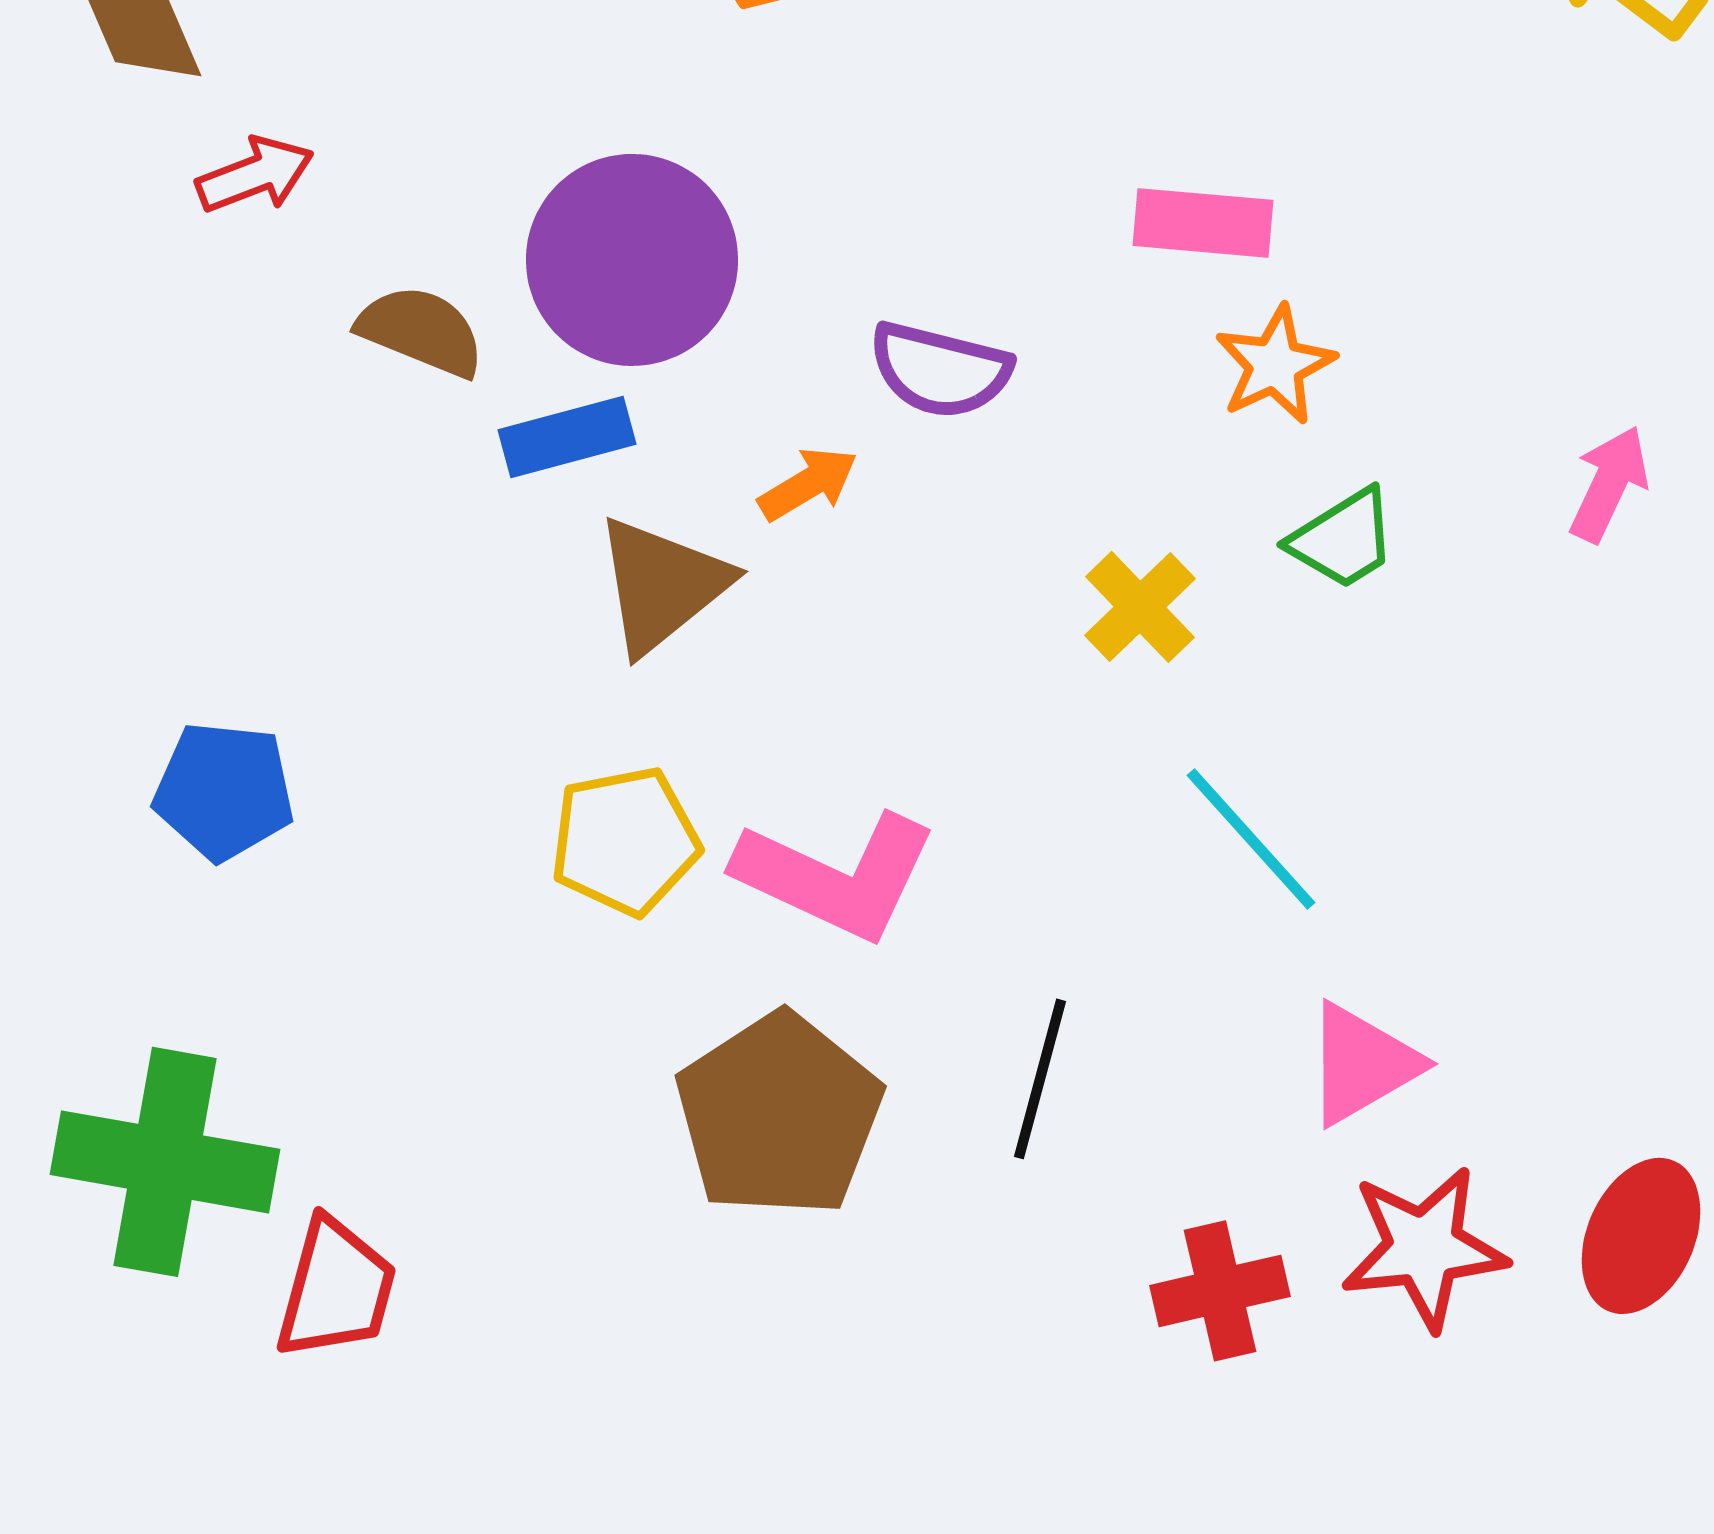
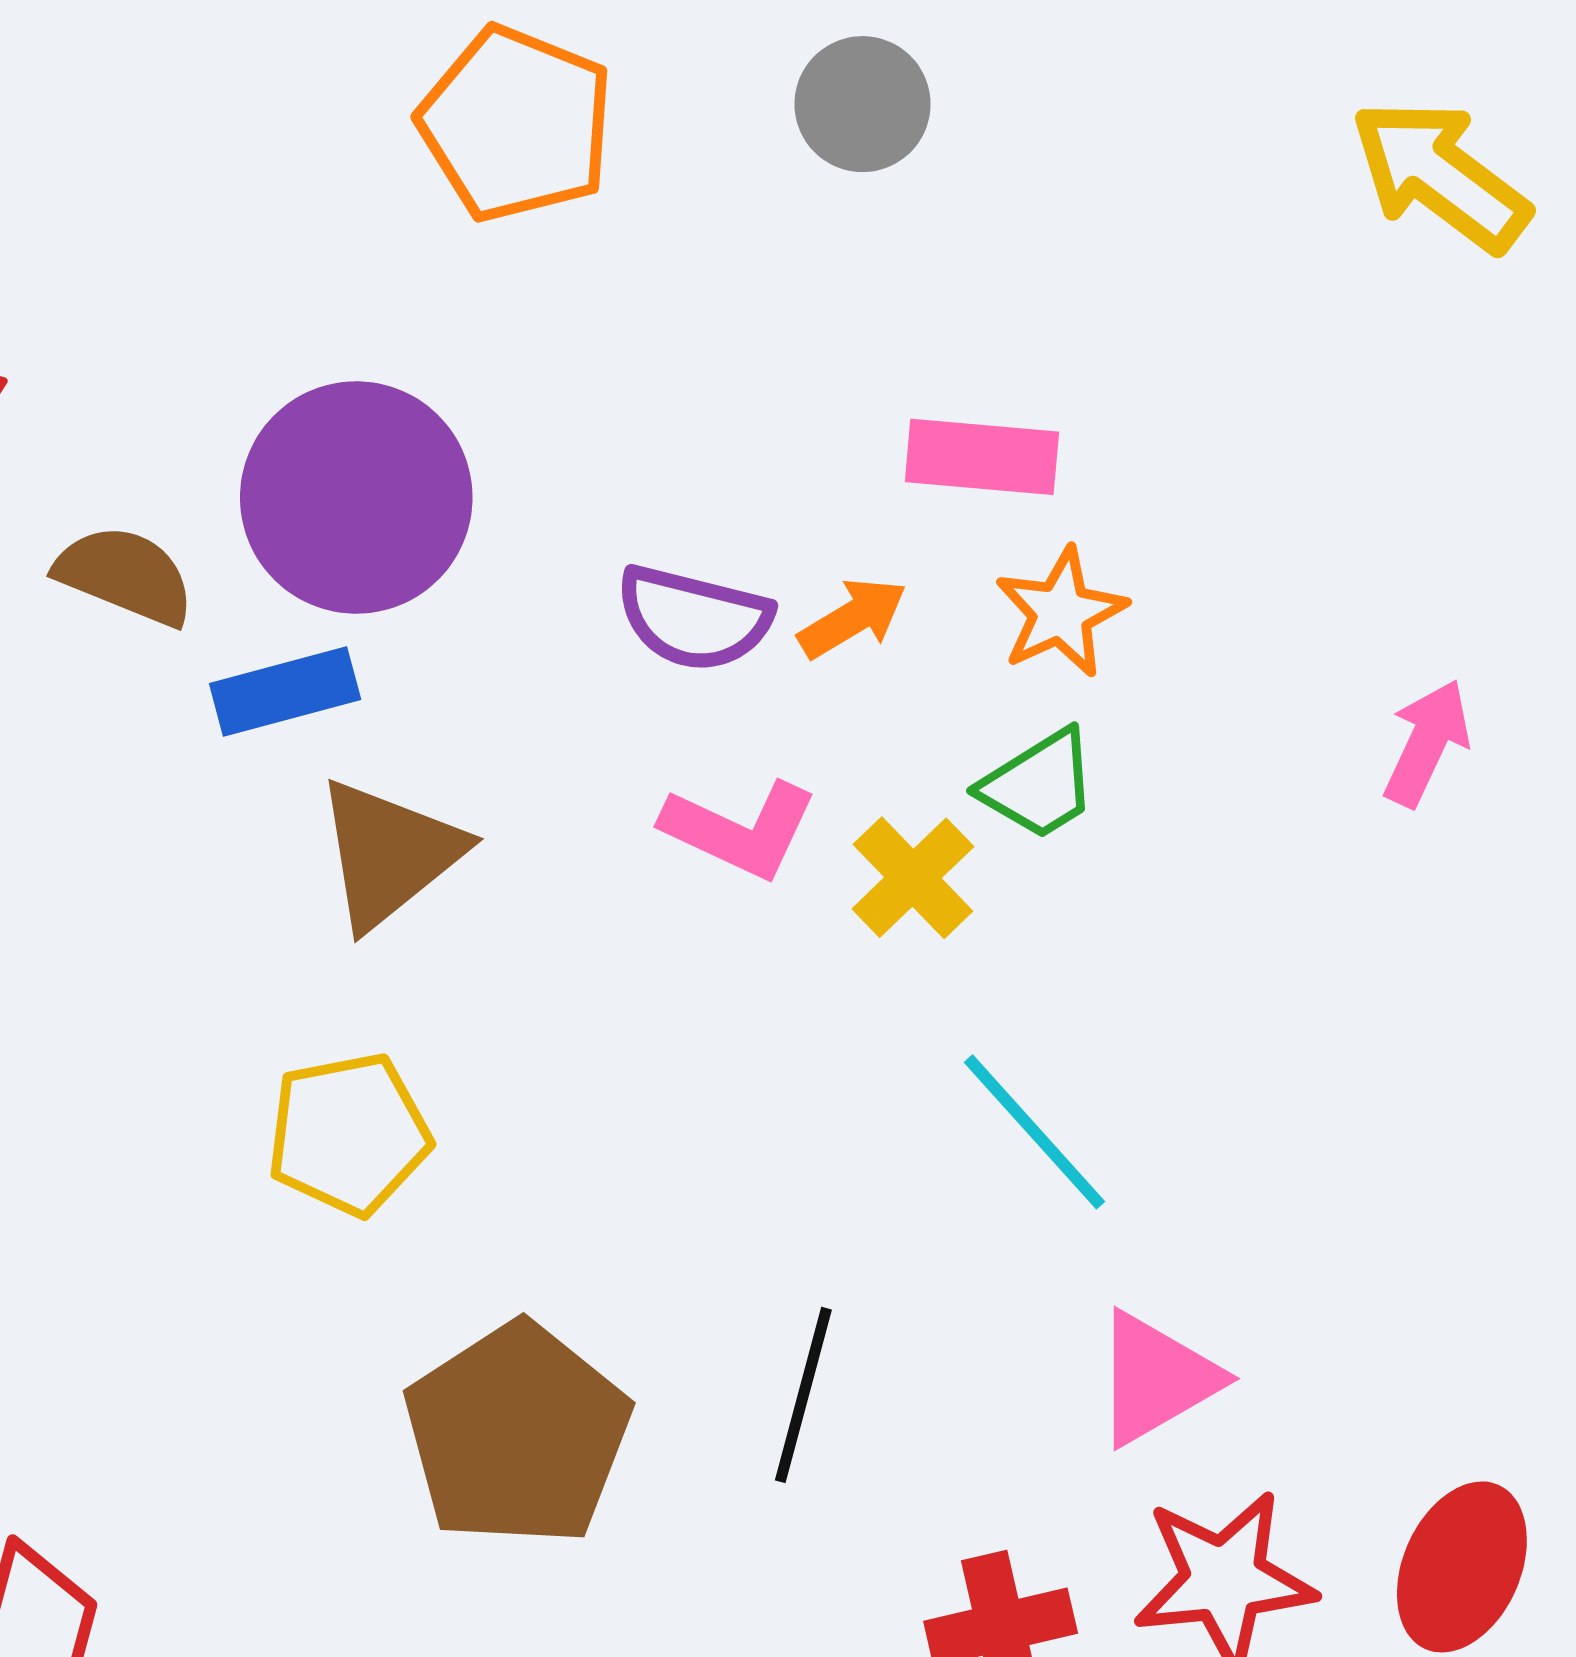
orange arrow: (808, 484) -> (853, 618), moved
green trapezoid: (1343, 539) -> (1039, 785), moved
pink L-shape: (836, 876) -> (740, 830), moved, size x0.7

